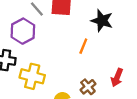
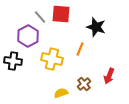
yellow cross: (32, 76) -> (52, 59), moved

